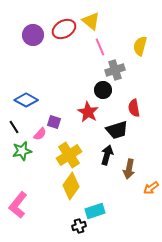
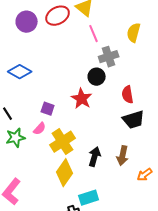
blue diamond: (26, 100) -> (20, 72), moved
black trapezoid: (117, 130) -> (134, 120), moved
pink semicircle: (40, 134) -> (40, 129), moved
black arrow: (107, 155) -> (95, 157), moved

